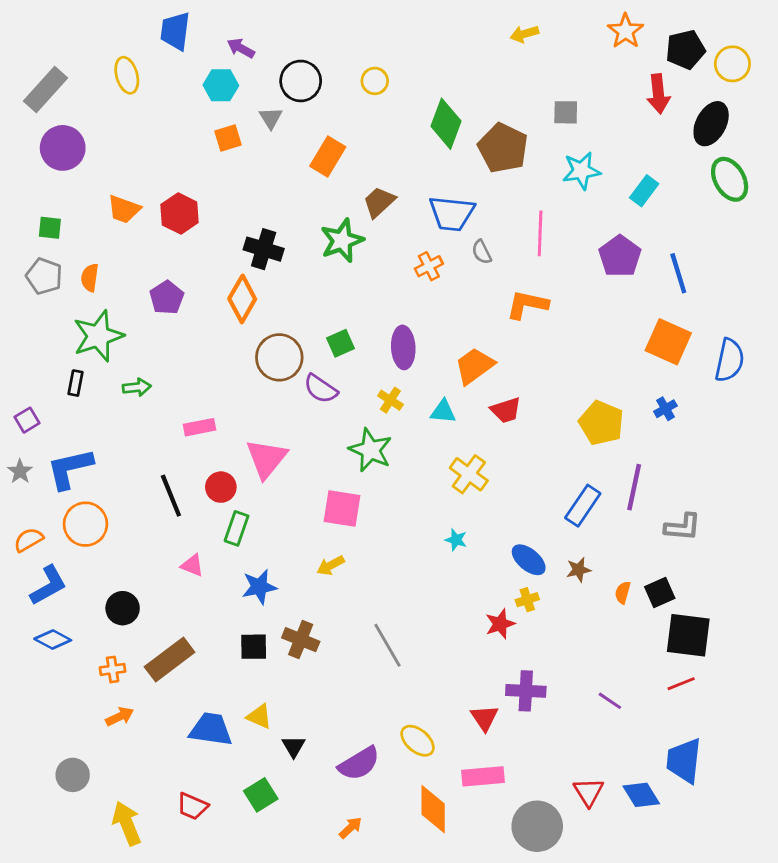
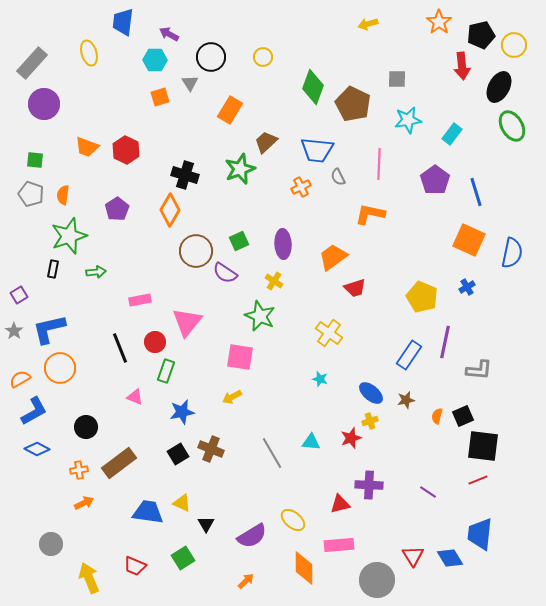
cyan triangle: (443, 412) -> (311, 442), moved
black square: (254, 647) -> (178, 454), turned -30
red triangle: (484, 718) -> (340, 504), turned 50

